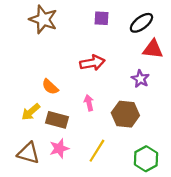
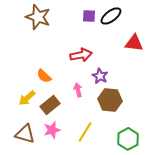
black ellipse: (141, 23) -> (111, 16), moved
purple star: (140, 79) -> (100, 76), moved
brown rectangle: (57, 120) -> (50, 105), turned -54

